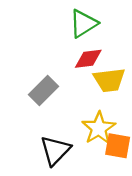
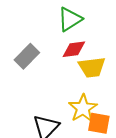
gray rectangle: (43, 91) -> (27, 56), moved

